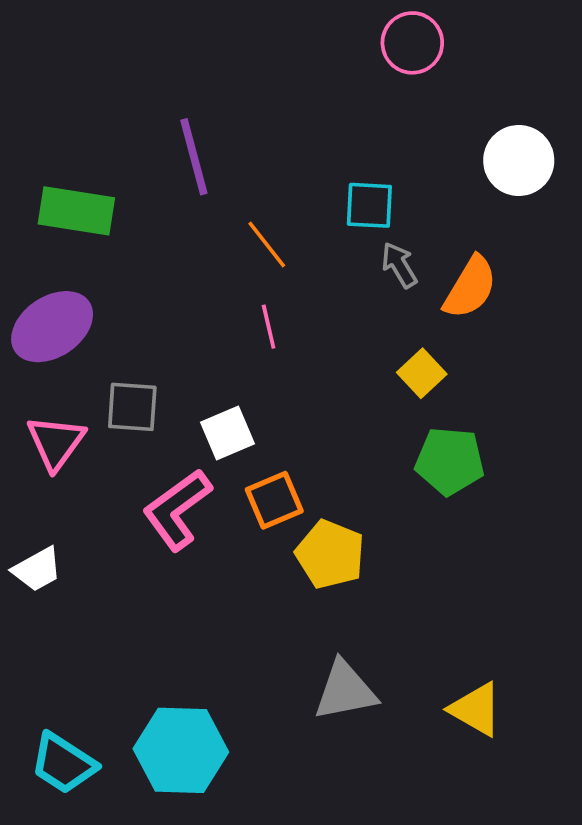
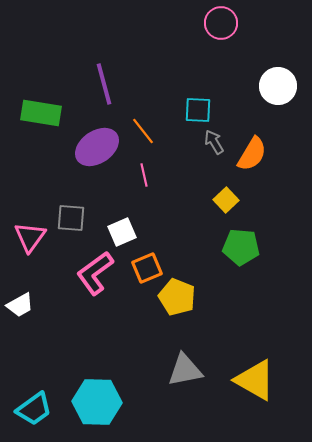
purple ellipse: (52, 327) -> (97, 147), moved
yellow triangle: (476, 709) -> (255, 380), size x1.4
cyan trapezoid: (63, 763) -> (34, 409), turned -69

